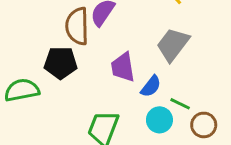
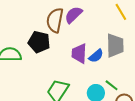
gray trapezoid: (173, 44) -> (115, 45), turned 130
blue semicircle: (151, 86) -> (96, 56), moved

